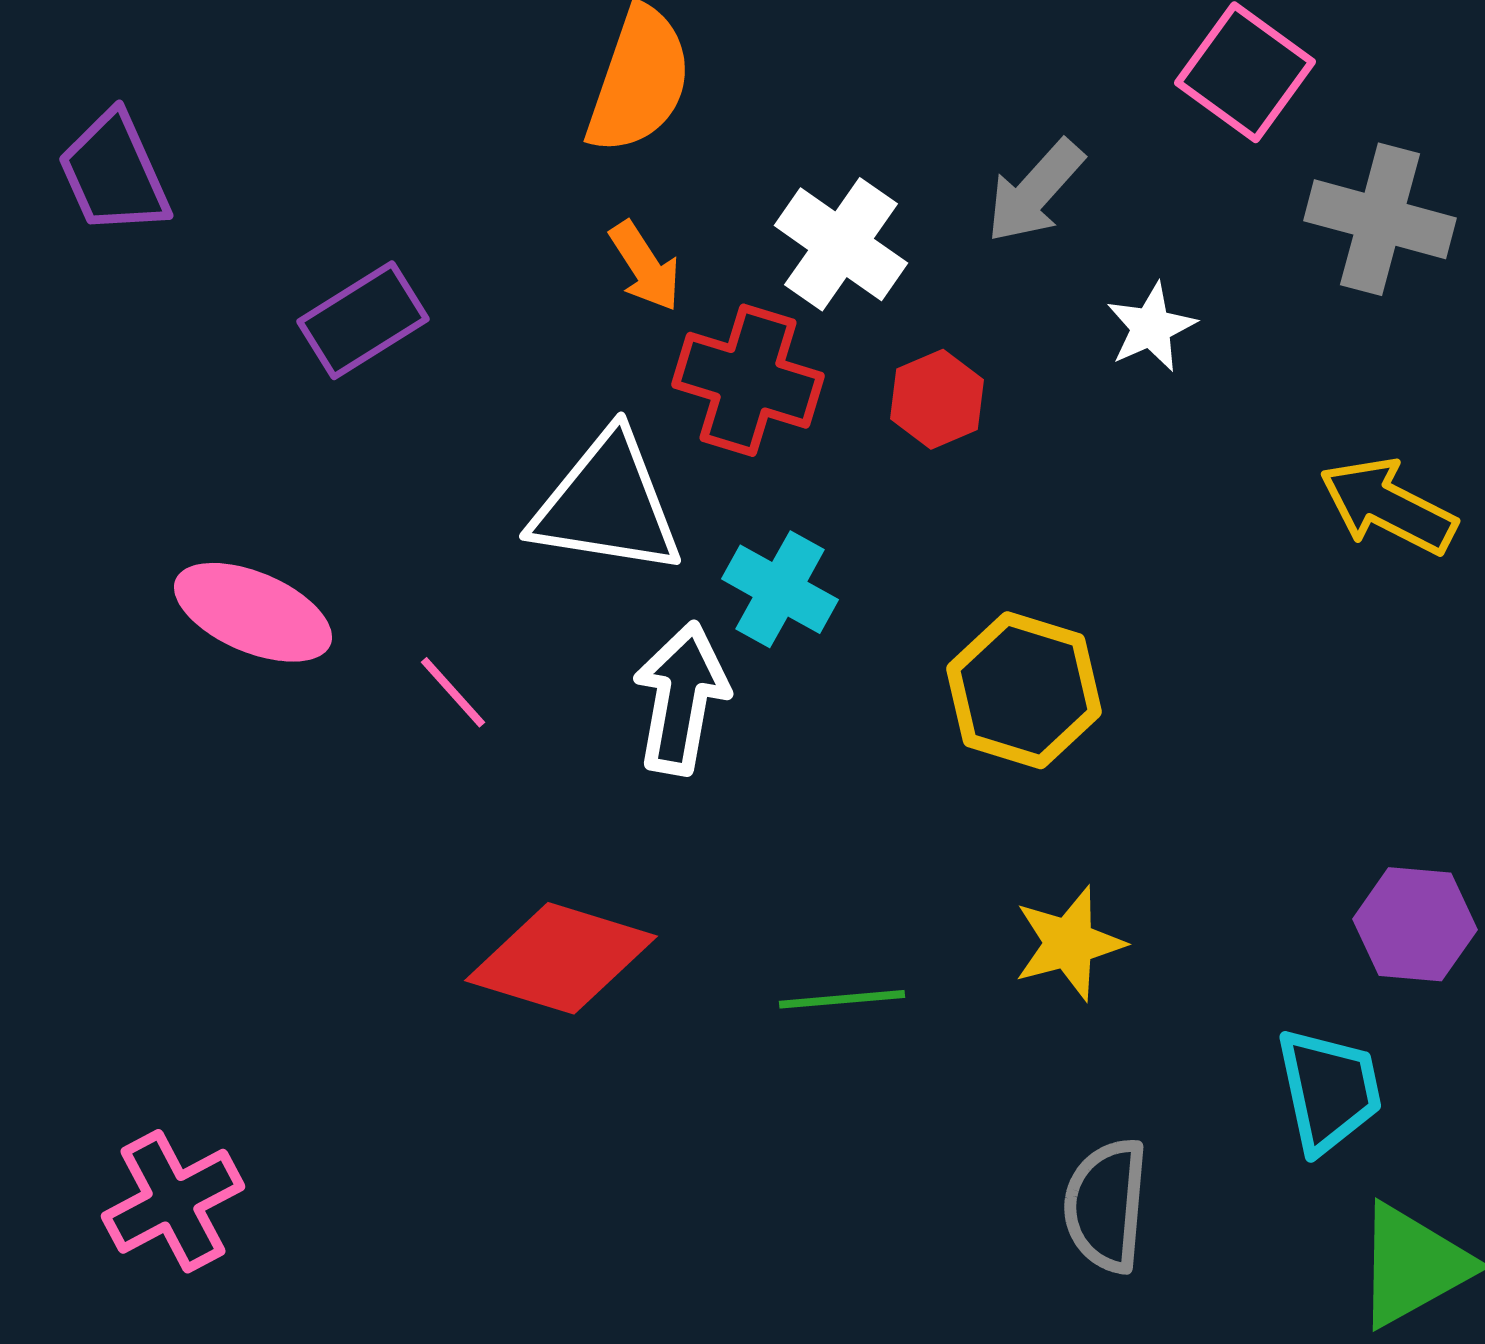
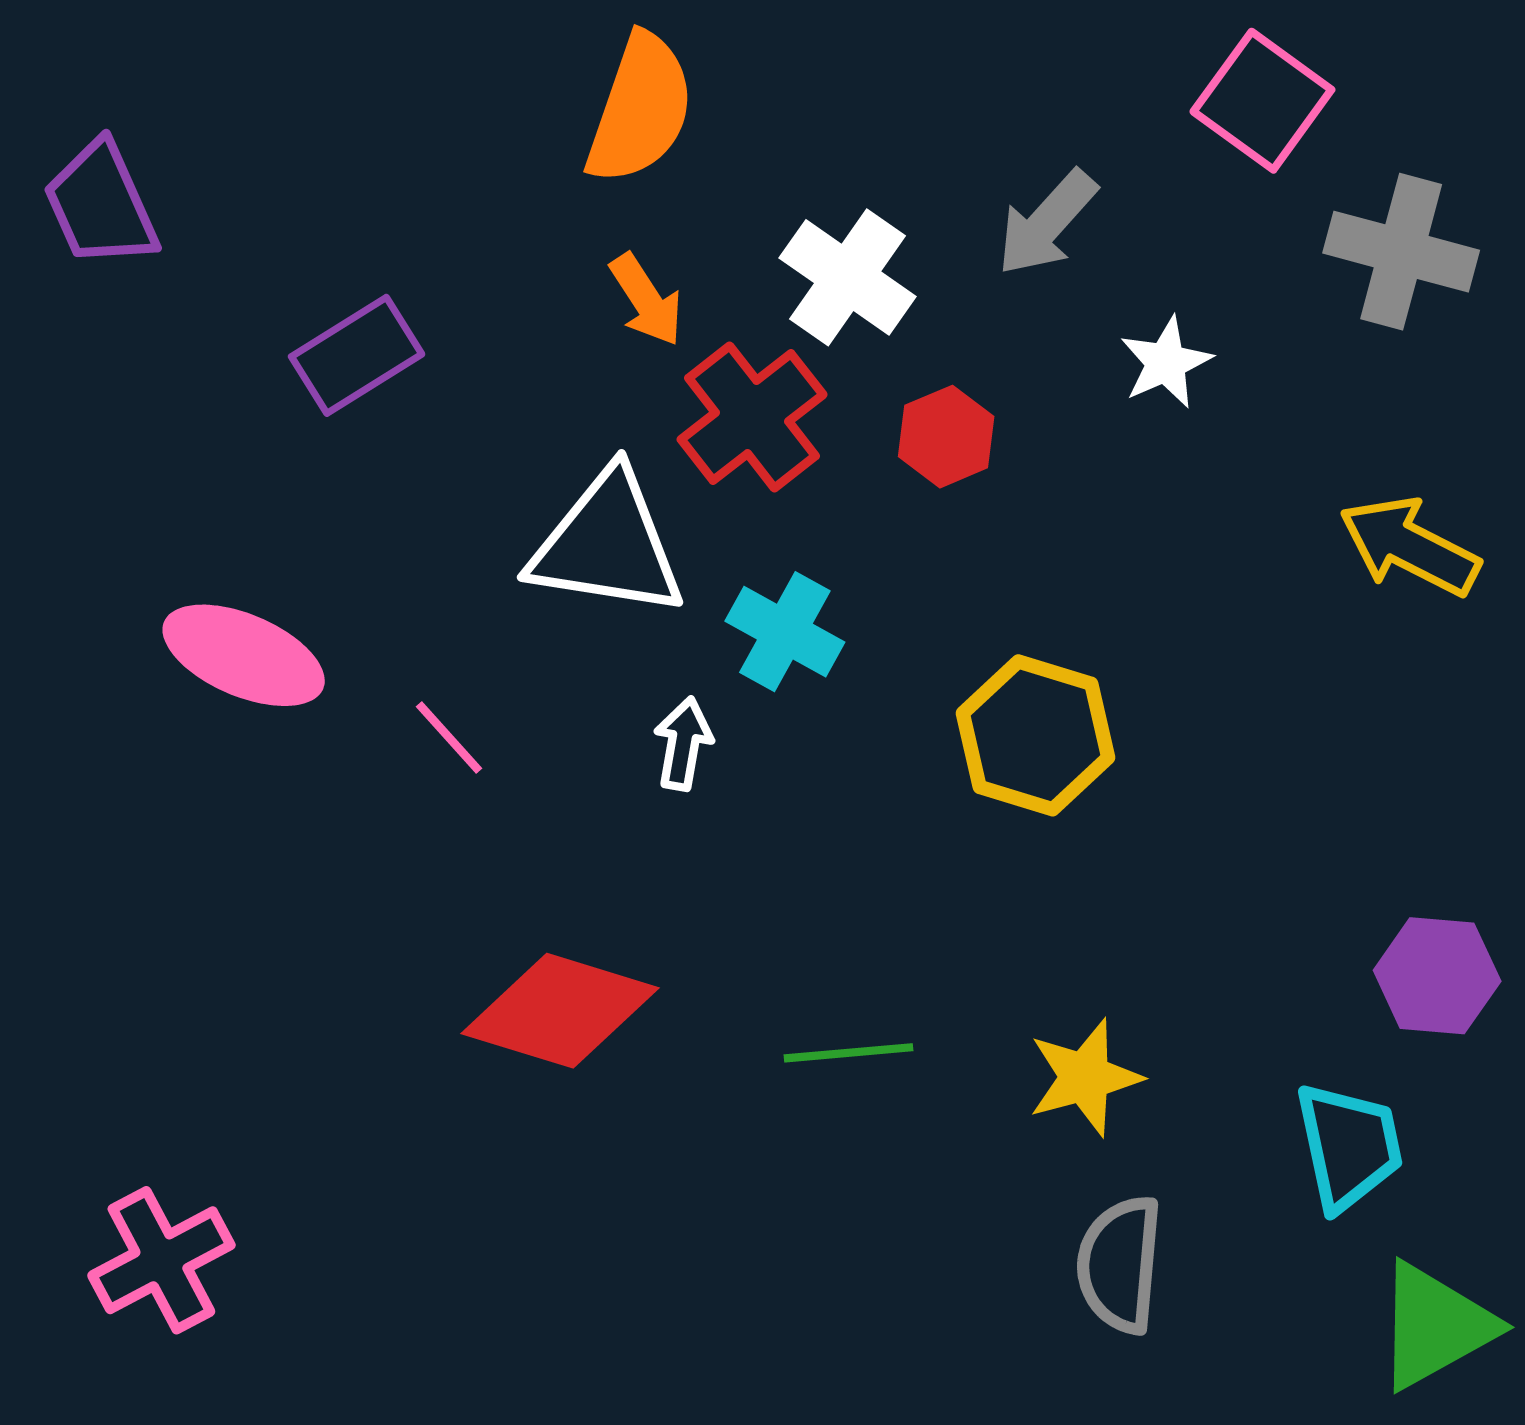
red cross: (748, 380) -> (752, 417), turned 35
white arrow: (681, 698) -> (683, 744), size x0.6
yellow star: (1069, 943) -> (1085, 1077), moved

